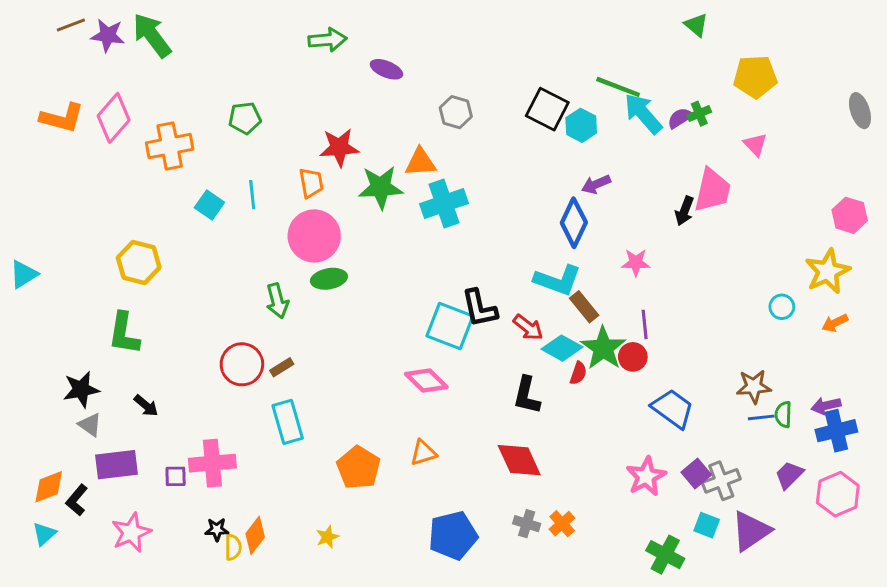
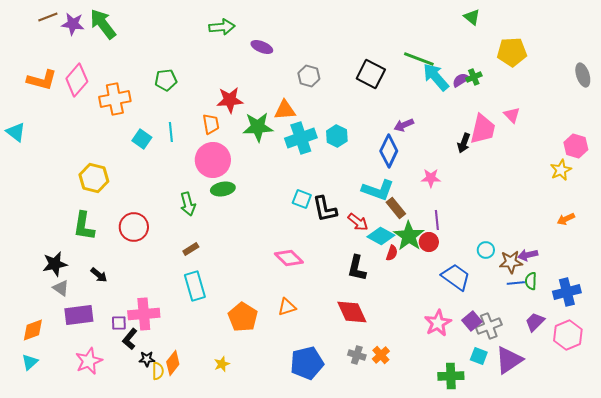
cyan hexagon: (581, 125) -> (337, 136), moved
pink triangle: (755, 145) -> (512, 115), moved
yellow star: (828, 271) -> (561, 170), moved, size x0.7
cyan triangle: (24, 274) -> (16, 132), moved, turned -50
cyan circle: (782, 307) -> (486, 250), moved
cyan square: (450, 326) -> (302, 199), moved, size x0.6
red circle: (242, 364) -> (134, 227), moved
purple arrow: (826, 406) -> (528, 255), moved
black L-shape: (77, 500) -> (130, 339), moved
green cross: (665, 555) -> (451, 376), turned -30

